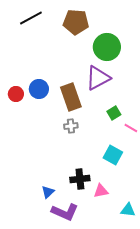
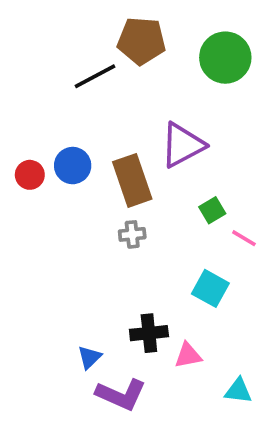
black line: (31, 18) -> (95, 76), moved
green circle: (107, 47) -> (225, 58), moved

